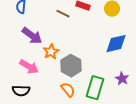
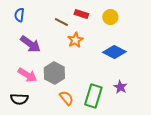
blue diamond: (116, 44) -> (114, 52), turned 40
orange star: (51, 52) -> (75, 40), moved
gray hexagon: (71, 66) -> (54, 73), moved

